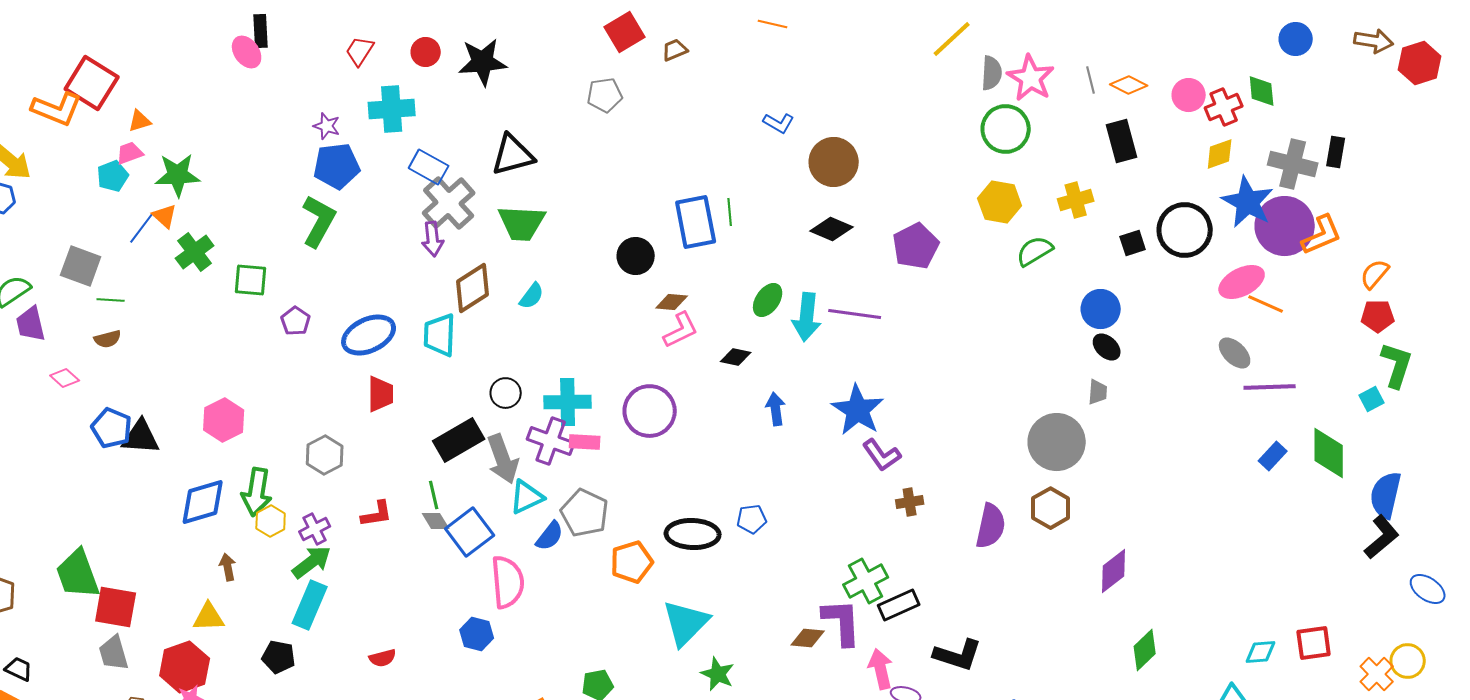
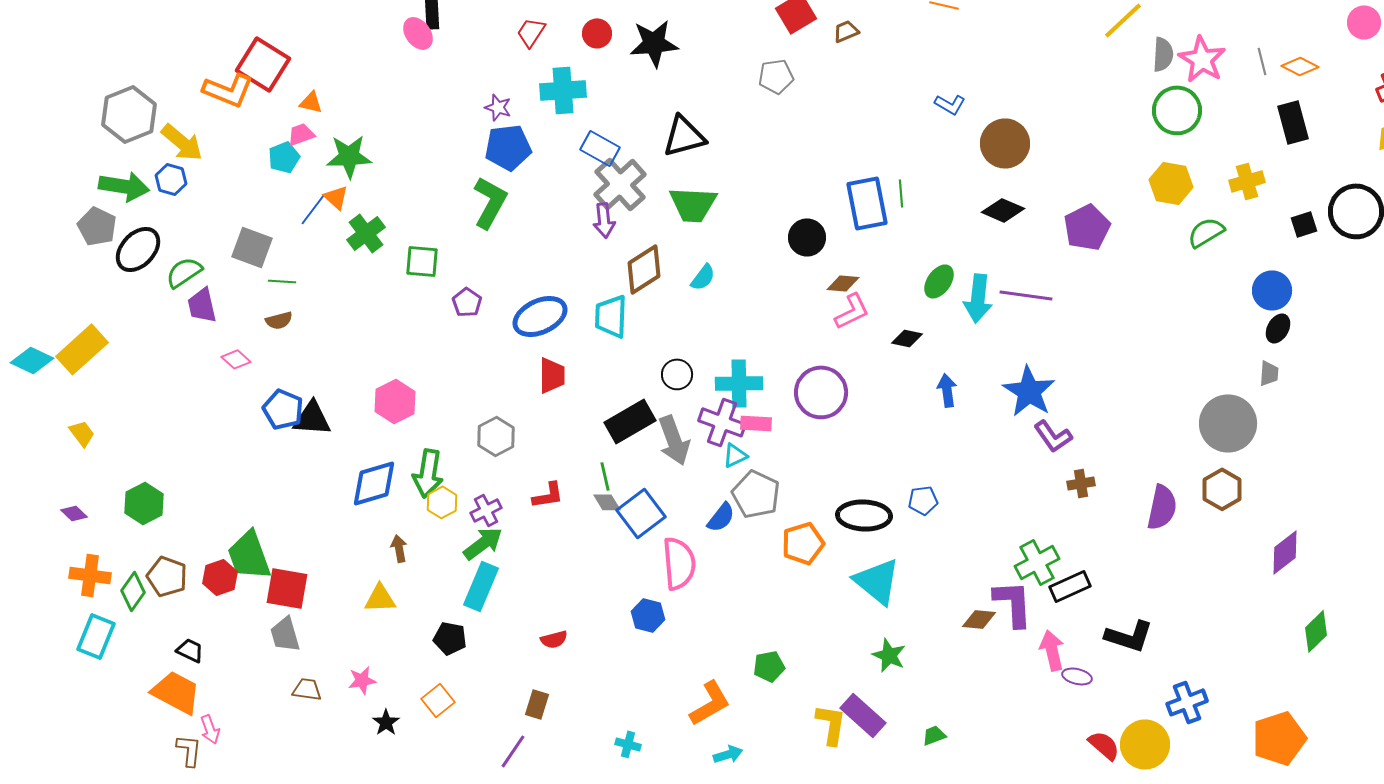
pink circle: (1189, 95) -> (1364, 22), moved
orange triangle: (140, 121) -> (311, 102), turned 30
black ellipse: (1107, 347) -> (1278, 328), turned 76
cyan triangle: (527, 497) -> (735, 455), moved, size x0.7
cyan triangle: (686, 623) -> (877, 581), moved, turned -36
red hexagon: (185, 667) -> (220, 577), moved, size x0.7

